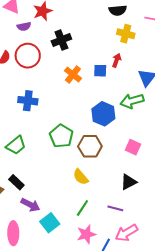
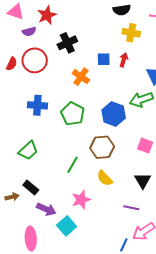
blue square: (100, 71) -> (104, 59), moved
green pentagon: (61, 136) -> (73, 114), moved
yellow semicircle: (81, 177) -> (105, 178), moved
black triangle: (129, 182) -> (143, 181), turned -30
green line: (82, 208) -> (72, 165), moved
pink star: (86, 234) -> (81, 200), moved

